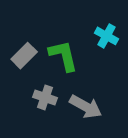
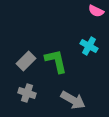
gray cross: (45, 97) -> (27, 93), moved

